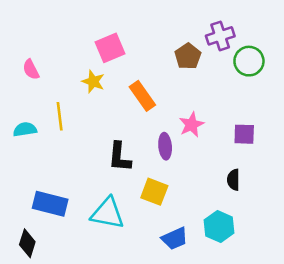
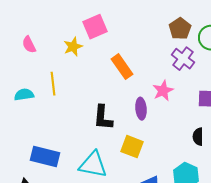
purple cross: (220, 36) -> (183, 59), moved, turned -35
brown pentagon: (188, 56) -> (180, 29), moved
yellow star: (93, 81) -> (73, 47), moved, turned 30

